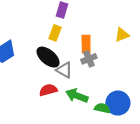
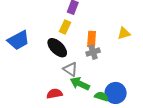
gray triangle: (64, 70) -> (70, 69), moved
red semicircle: (48, 90) -> (54, 94), moved

